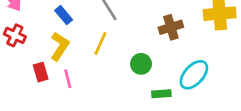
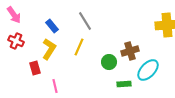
brown cross: (171, 27) -> (130, 51), moved
pink line: (68, 79) -> (55, 86), moved

